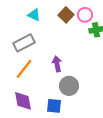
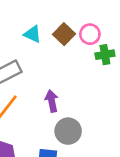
cyan triangle: (34, 15) -> (33, 34), moved

